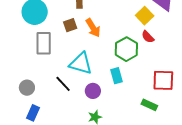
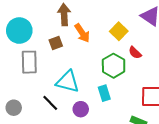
yellow square: (145, 16) -> (119, 31), moved
orange arrow: (93, 28) -> (82, 33), moved

